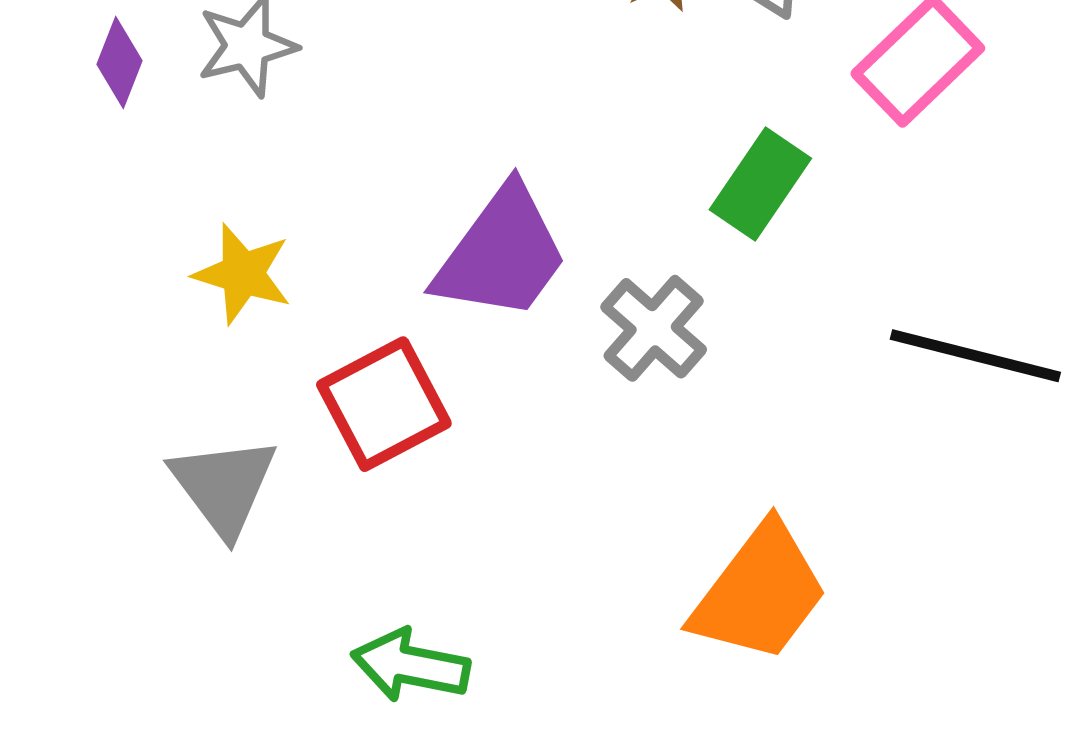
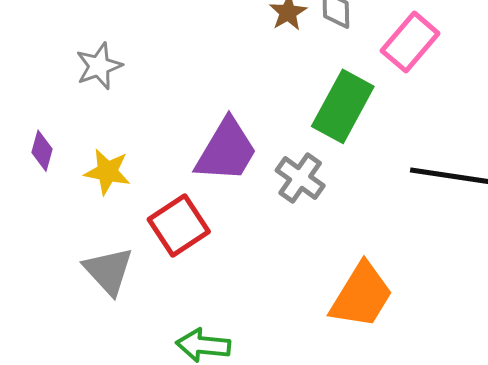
purple diamond: (119, 63) -> (42, 151), moved
green rectangle: (760, 184) -> (343, 106), size x1.4

